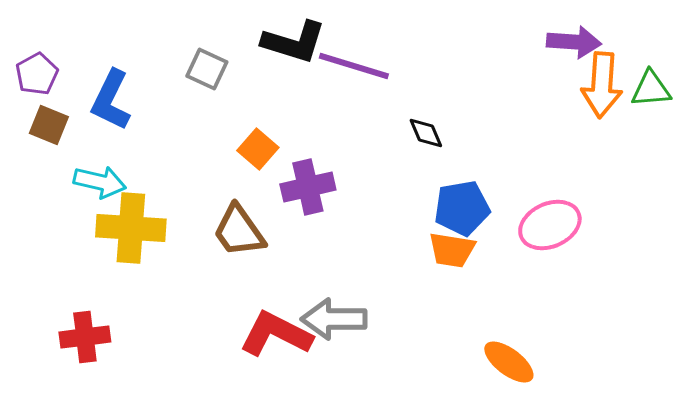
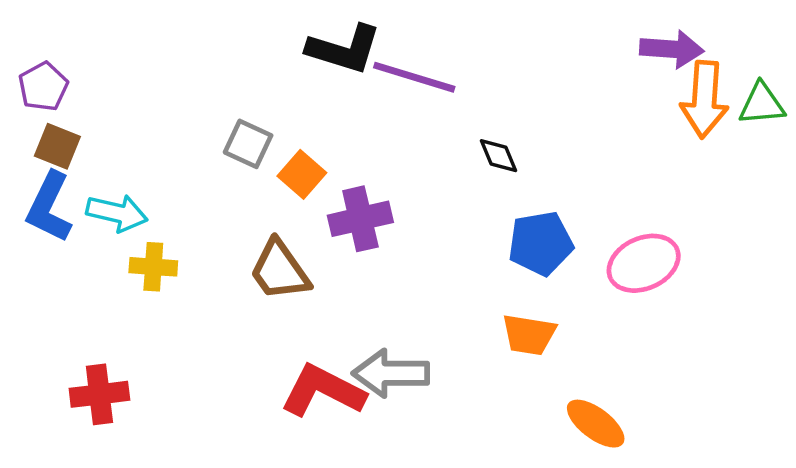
gray square: (207, 69) -> (248, 144), moved
blue L-shape: (111, 100) -> (49, 207), moved
yellow cross: (131, 228) -> (153, 267), size x0.6
orange trapezoid: (452, 250) -> (529, 335), moved

